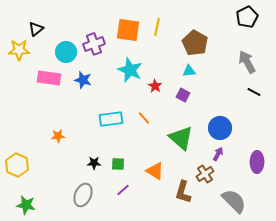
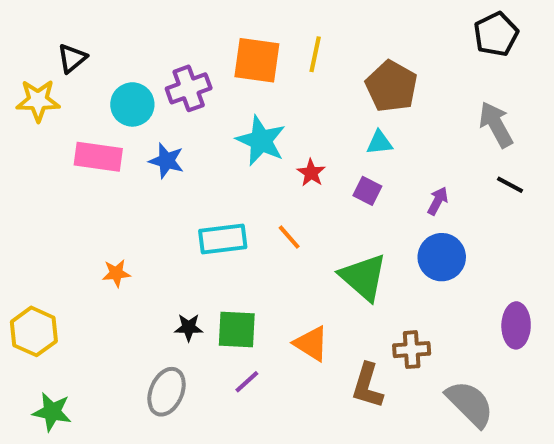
purple arrow: (218, 154) -> (438, 201), moved
green square: (118, 164) -> (237, 329), size x1.5
brown cross: (205, 174) -> (412, 350), turned 30

